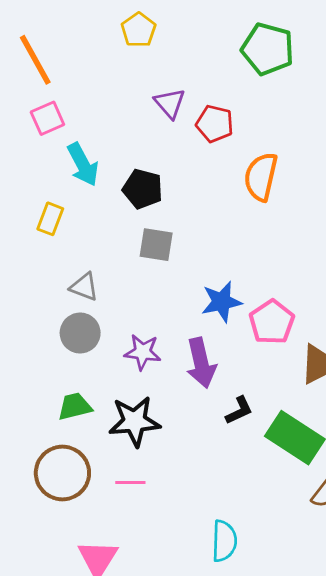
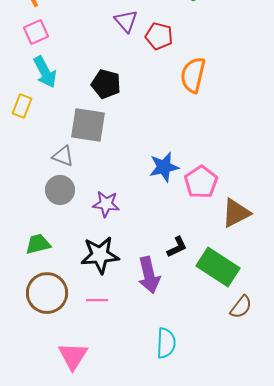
cyan arrow: (83, 164) -> (45, 72), moved
yellow rectangle: (50, 219) -> (22, 106), moved
gray square: (156, 245) -> (88, 125), moved, size x1.4
purple arrow: (201, 363) -> (149, 275), moved
green trapezoid: (75, 406) -> (38, 244), moved

